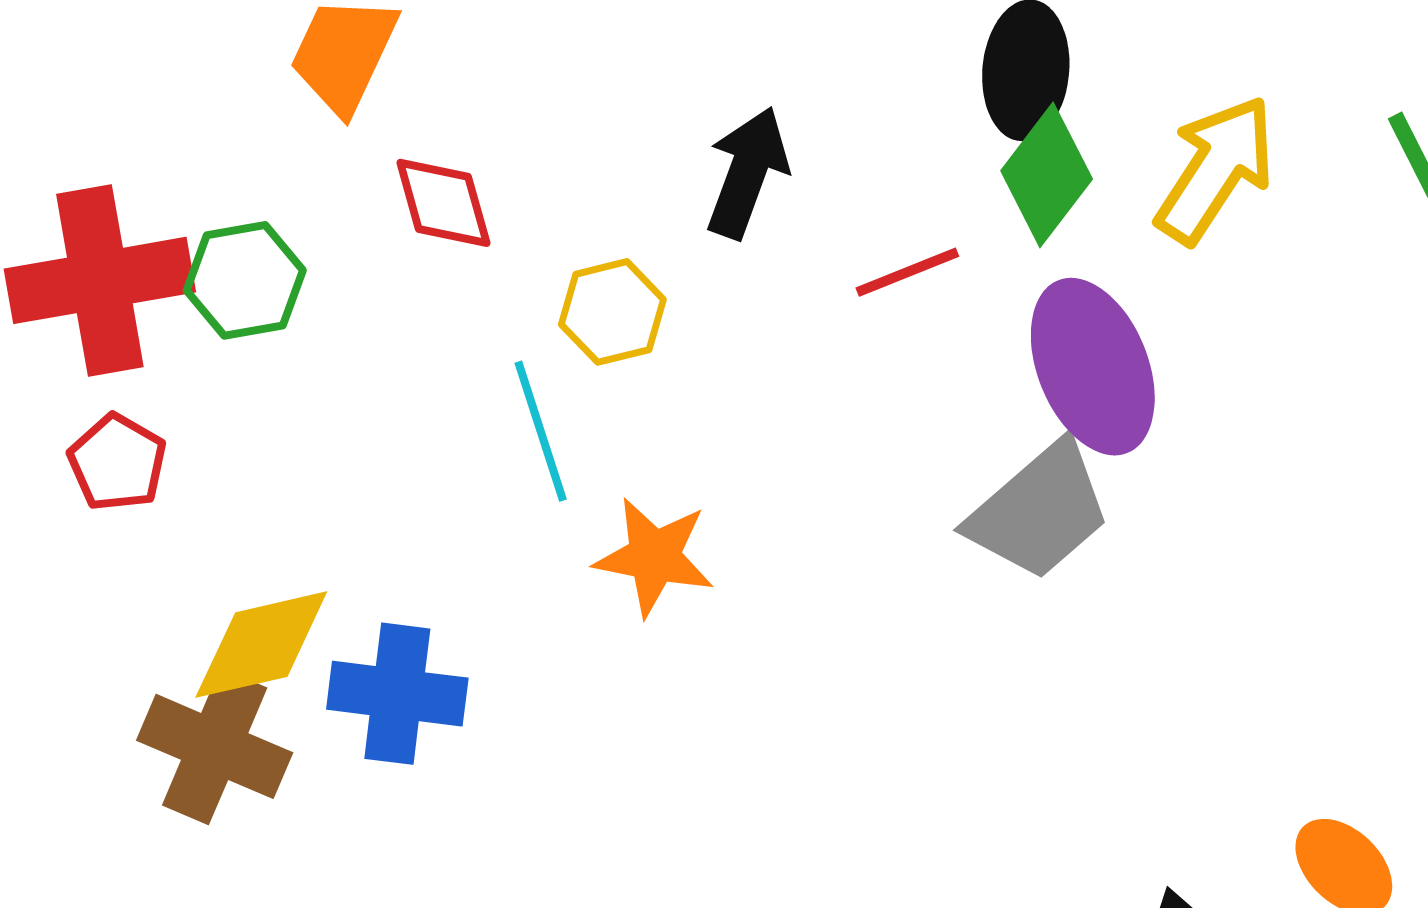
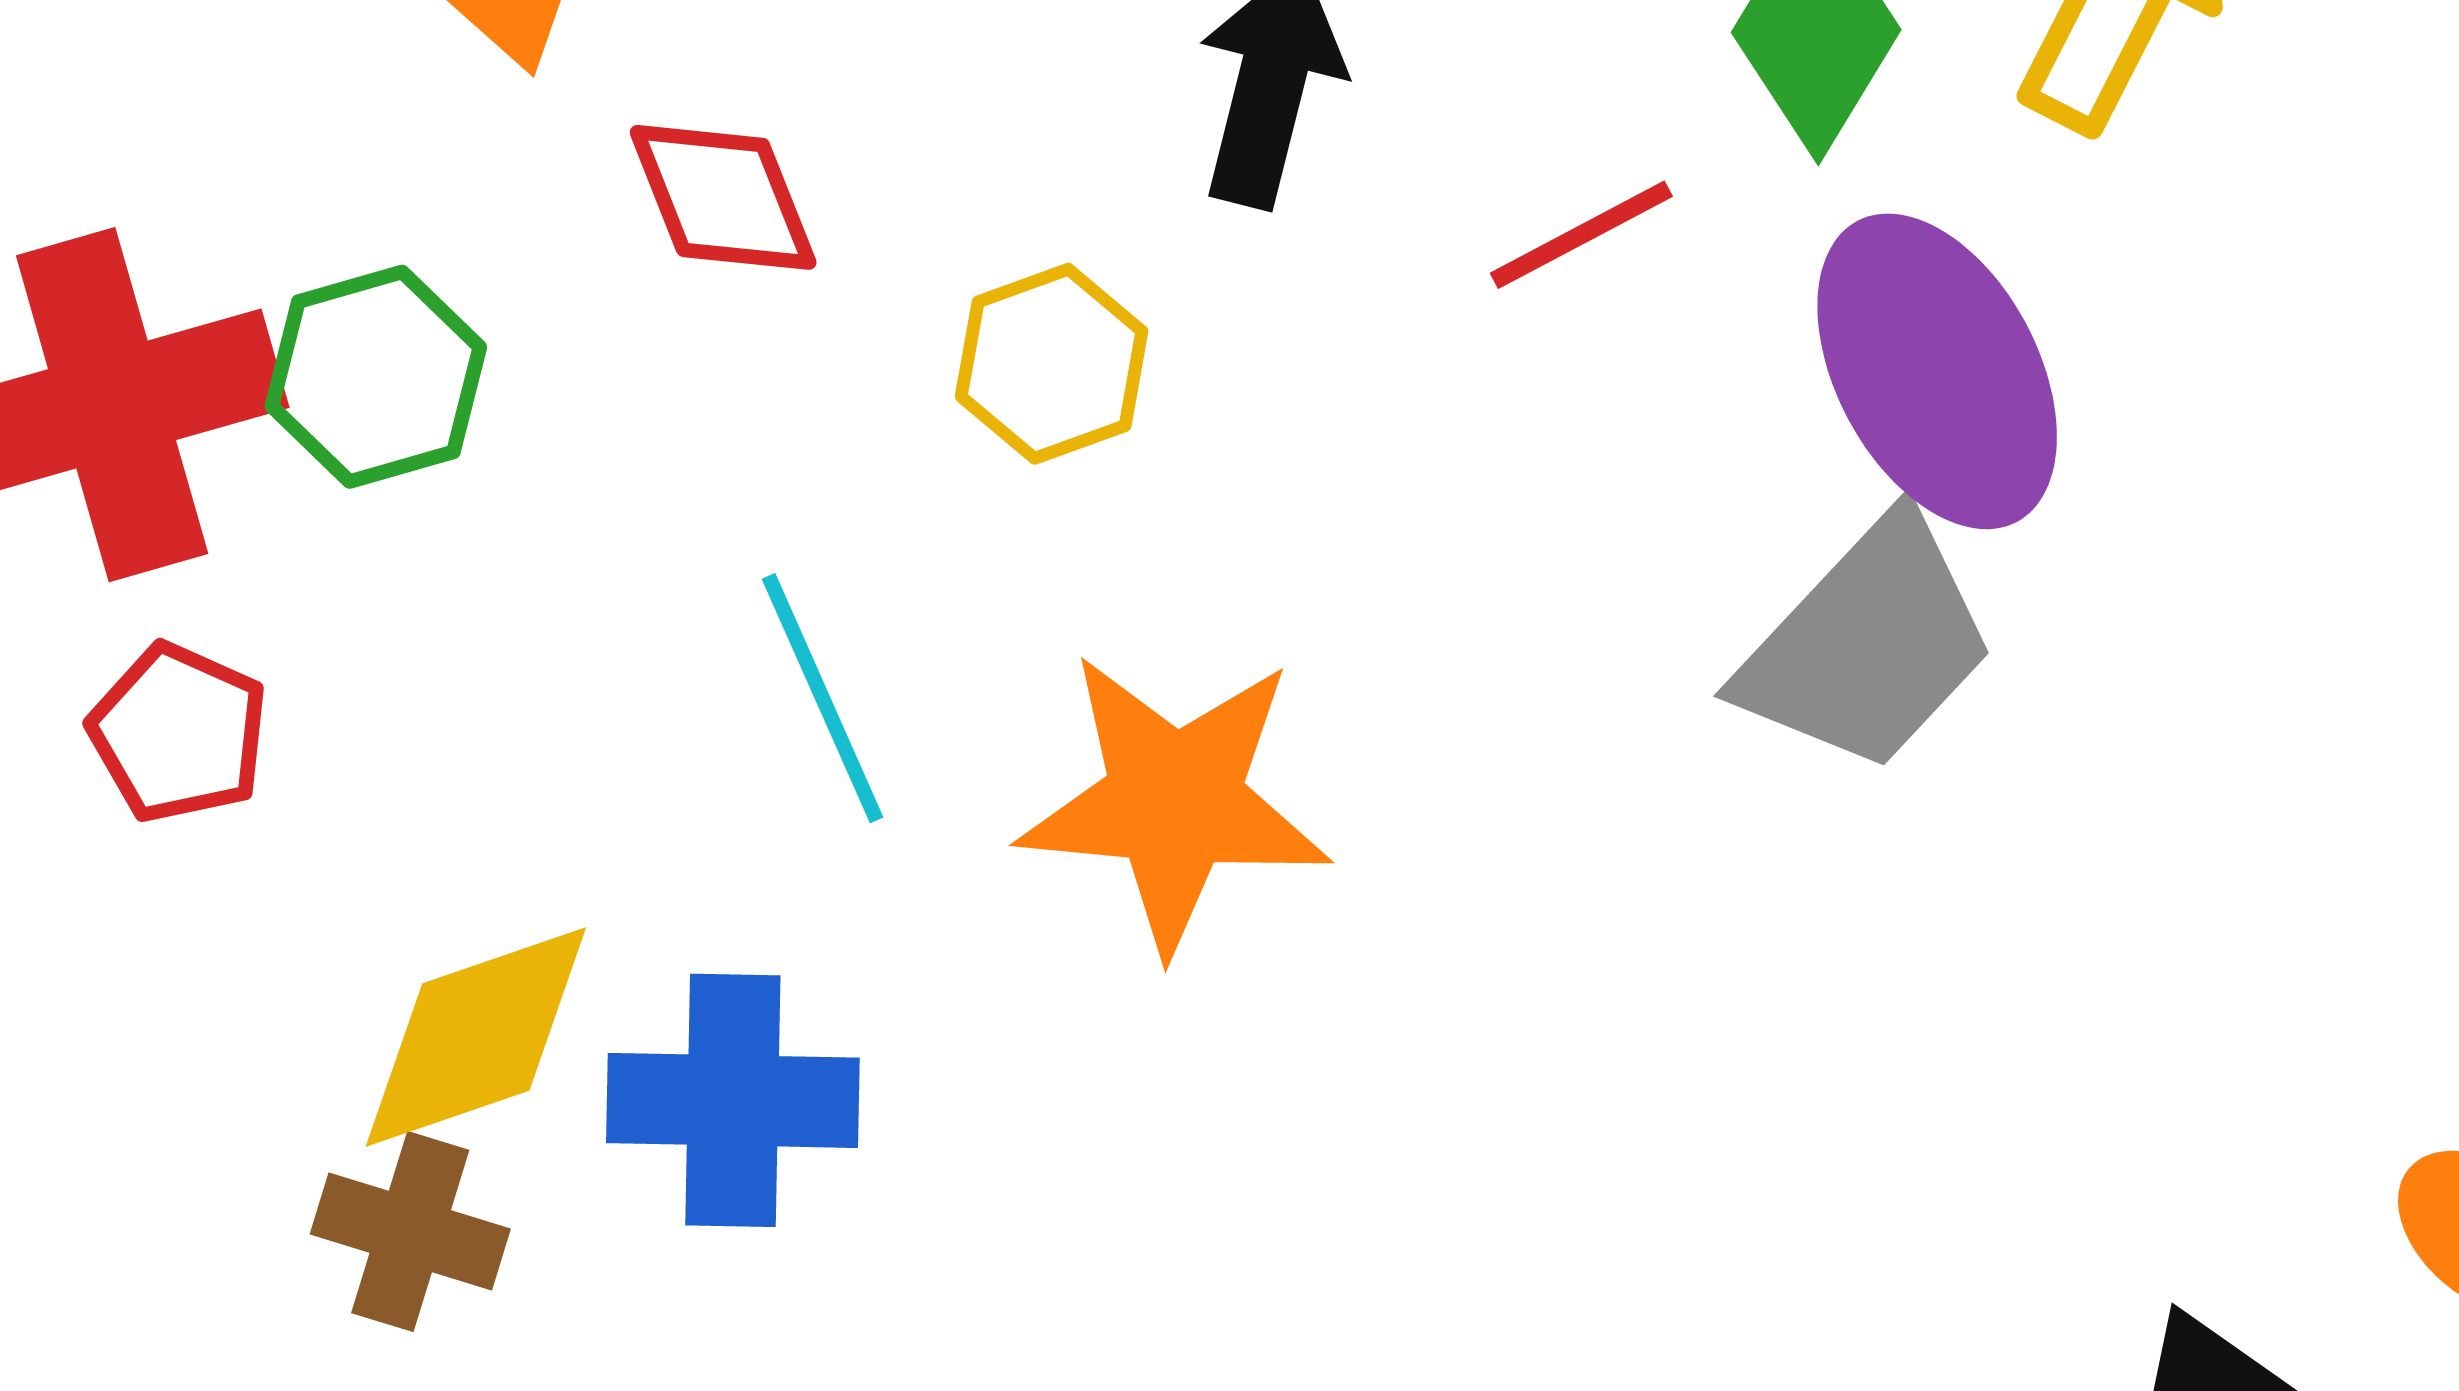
cyan line: (541, 431) -> (823, 698), moved
orange star: (654, 557) -> (1175, 802), size x1.4
brown cross: (215, 746) -> (410, 1232), size x0.7

